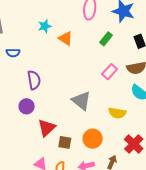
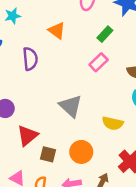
cyan star: (45, 26) -> (13, 16), moved
pink rectangle: (110, 72) -> (99, 62), moved
purple semicircle: (34, 80) -> (30, 59), moved

